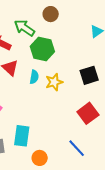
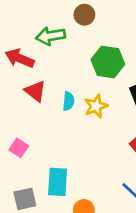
green arrow: (24, 28) -> (51, 36), turned -40
green hexagon: (42, 49) -> (108, 62), moved

